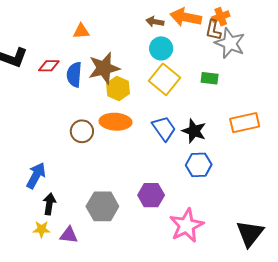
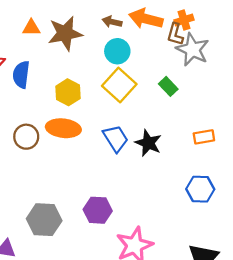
brown star: (104, 68) -> (65, 33), moved
green rectangle: (210, 78) -> (168, 86), turned 36
orange rectangle: (245, 123) -> (204, 137), size x0.7
blue hexagon: (199, 165) -> (200, 189), moved

